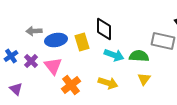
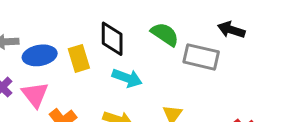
green semicircle: (139, 56) -> (165, 34), moved, turned 30

